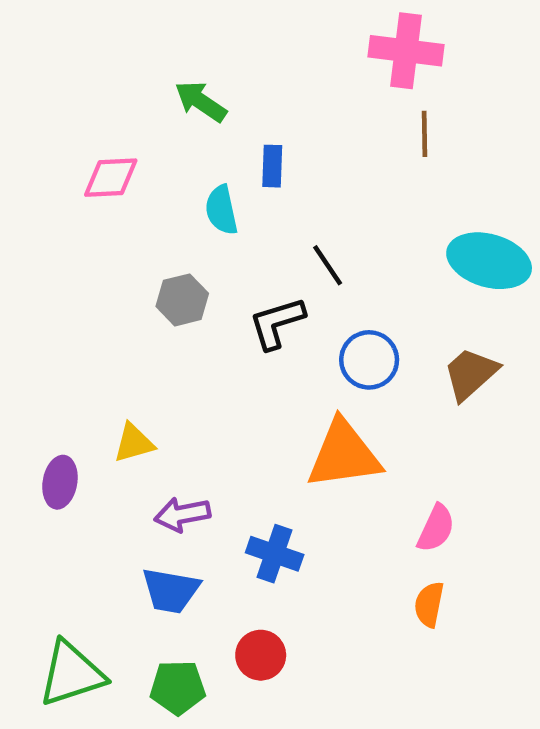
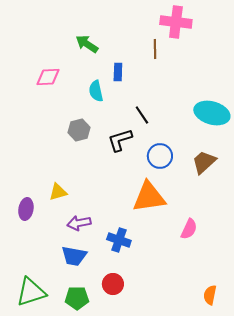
brown line: (424, 134) -> (155, 49), moved
orange semicircle: (429, 604) -> (210, 295), moved

